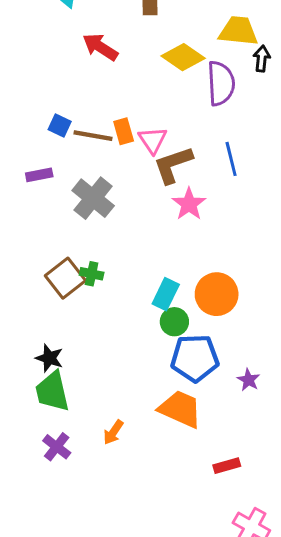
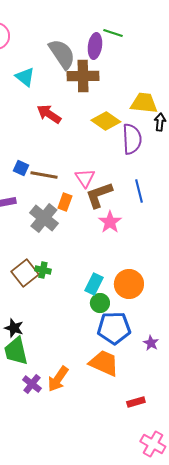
orange rectangle: (124, 131) -> (65, 202), moved, turned 36
orange arrow: (113, 432) -> (58, 379), size x1.5
purple cross: (57, 447) -> (32, 384), moved

